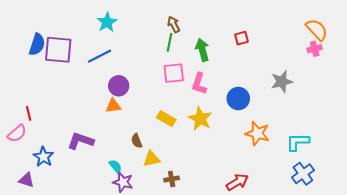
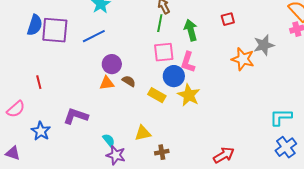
gray star: (282, 82) -> (264, 45), moved
blue circle: (238, 99) -> (174, 76), moved
red line: (29, 113) -> (39, 82), moved
orange star: (257, 133) -> (243, 59), moved
brown semicircle: (137, 141) -> (129, 81), moved, turned 144
purple triangle: (26, 180) -> (13, 153), moved

